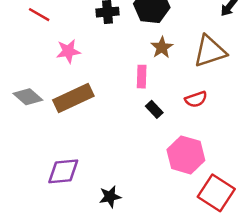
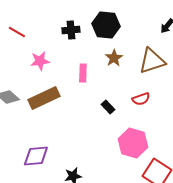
pink rectangle: (142, 77) -> (83, 73), moved

